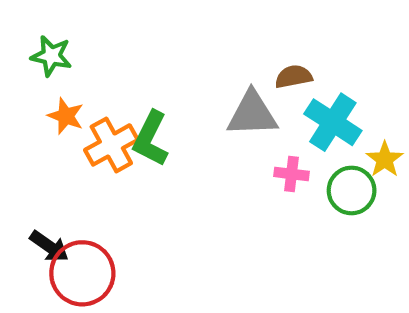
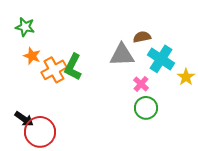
pink cross: (291, 174) -> (141, 84), turned 35
green circle: (352, 190) -> (146, 108), moved

